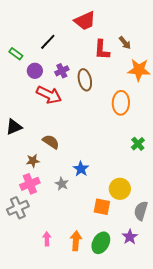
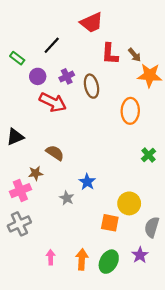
brown arrow: (125, 43) -> (135, 55), moved
pink cross: (30, 184) -> (20, 191), moved

